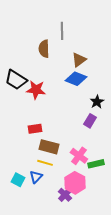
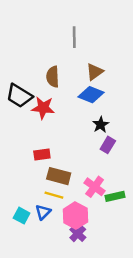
brown semicircle: (44, 49) -> (53, 77), moved
black star: (97, 102) -> (101, 125), moved
pink hexagon: (75, 183) -> (75, 216), moved

